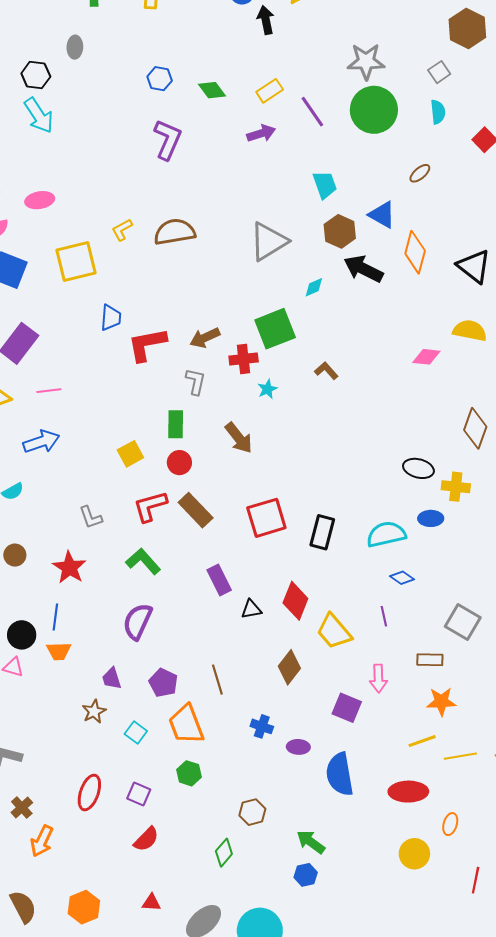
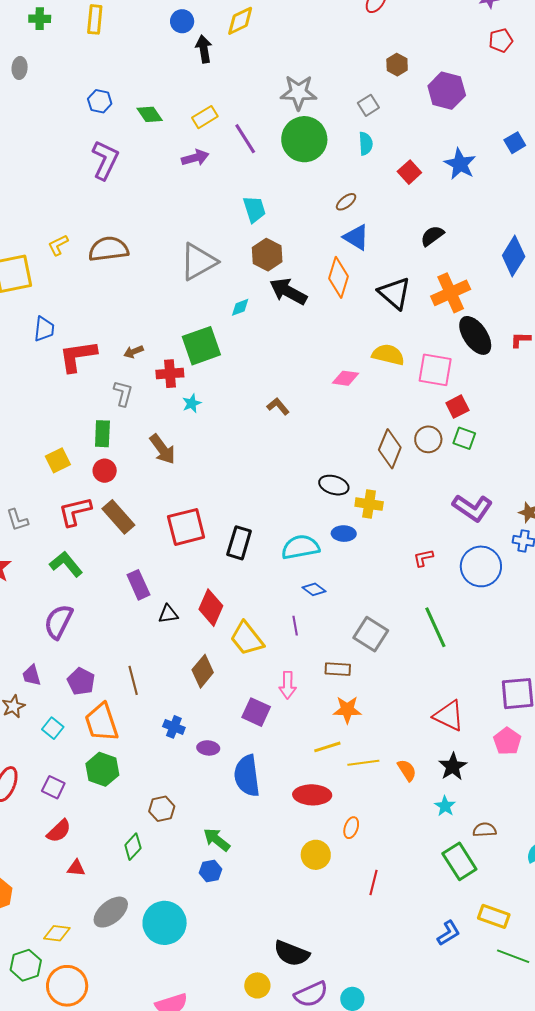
brown hexagon: (467, 28) -> (397, 65), size x0.6
blue triangle: (382, 215) -> (356, 237), moved
brown arrow: (205, 338) -> (134, 352), size x0.7
brown L-shape: (326, 371) -> (278, 406), moved
green hexagon: (189, 773) -> (102, 769), size x1.4
red triangle: (151, 903) -> (76, 868), moved

